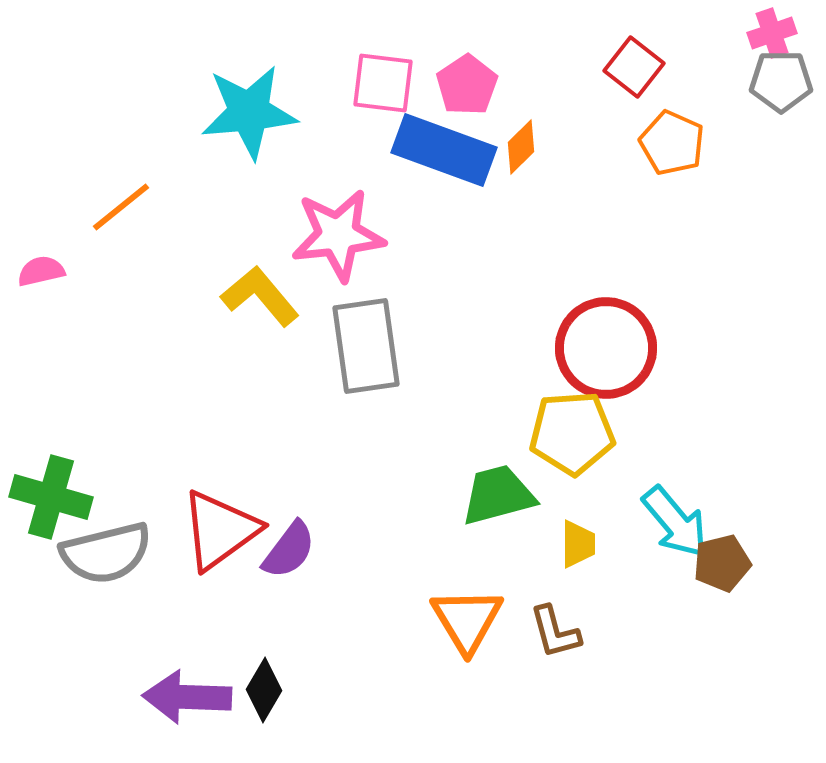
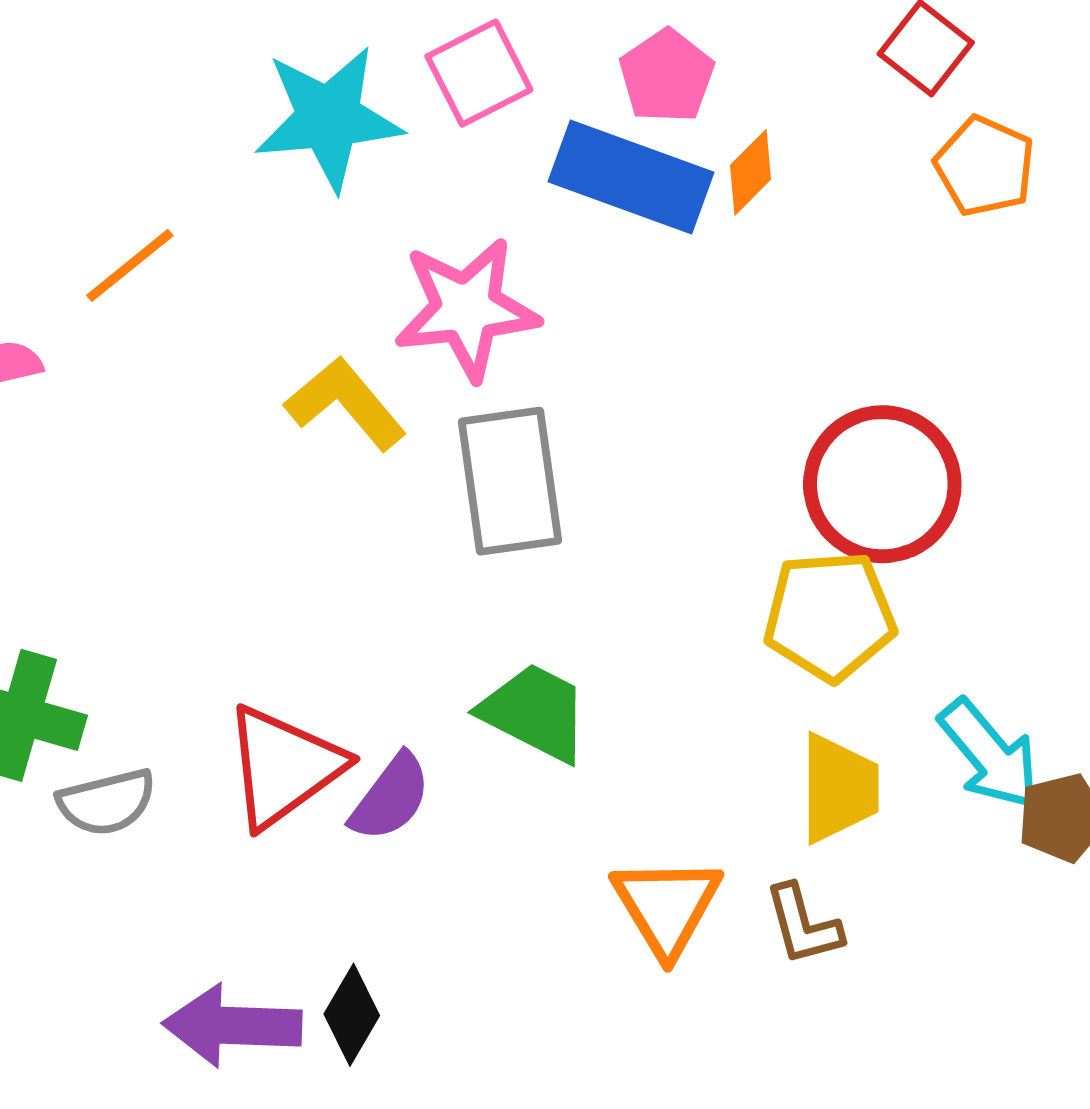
pink square: (383, 83) -> (479, 73), moved, turned -34
green trapezoid: (498, 495) -> (535, 712), moved, turned 42
yellow trapezoid: (578, 544) -> (839, 788), size x1.5
gray semicircle: (106, 553) -> (107, 802), size x0.7

